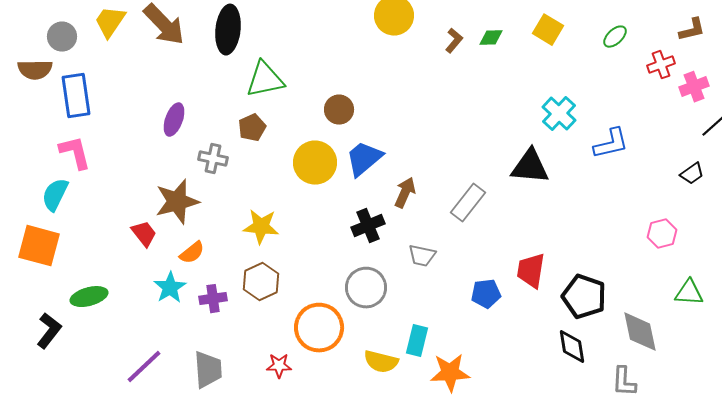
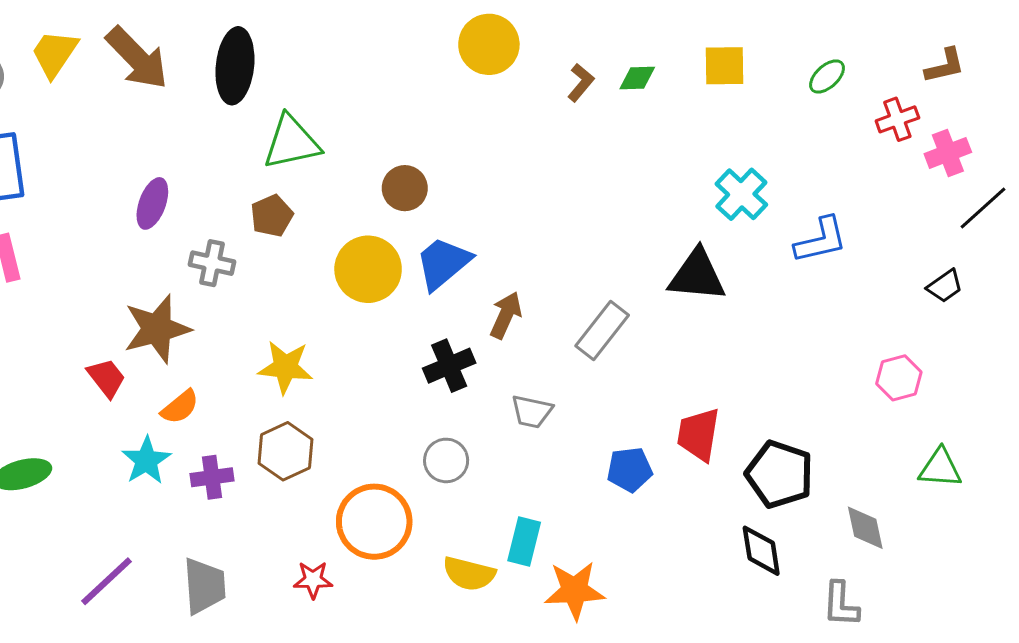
yellow square: (548, 30) -> (725, 66), turned -32
gray circle: (366, 288) -> (446, 460), size x0.7
gray diamond: (640, 332) -> (865, 528), size x0.7

